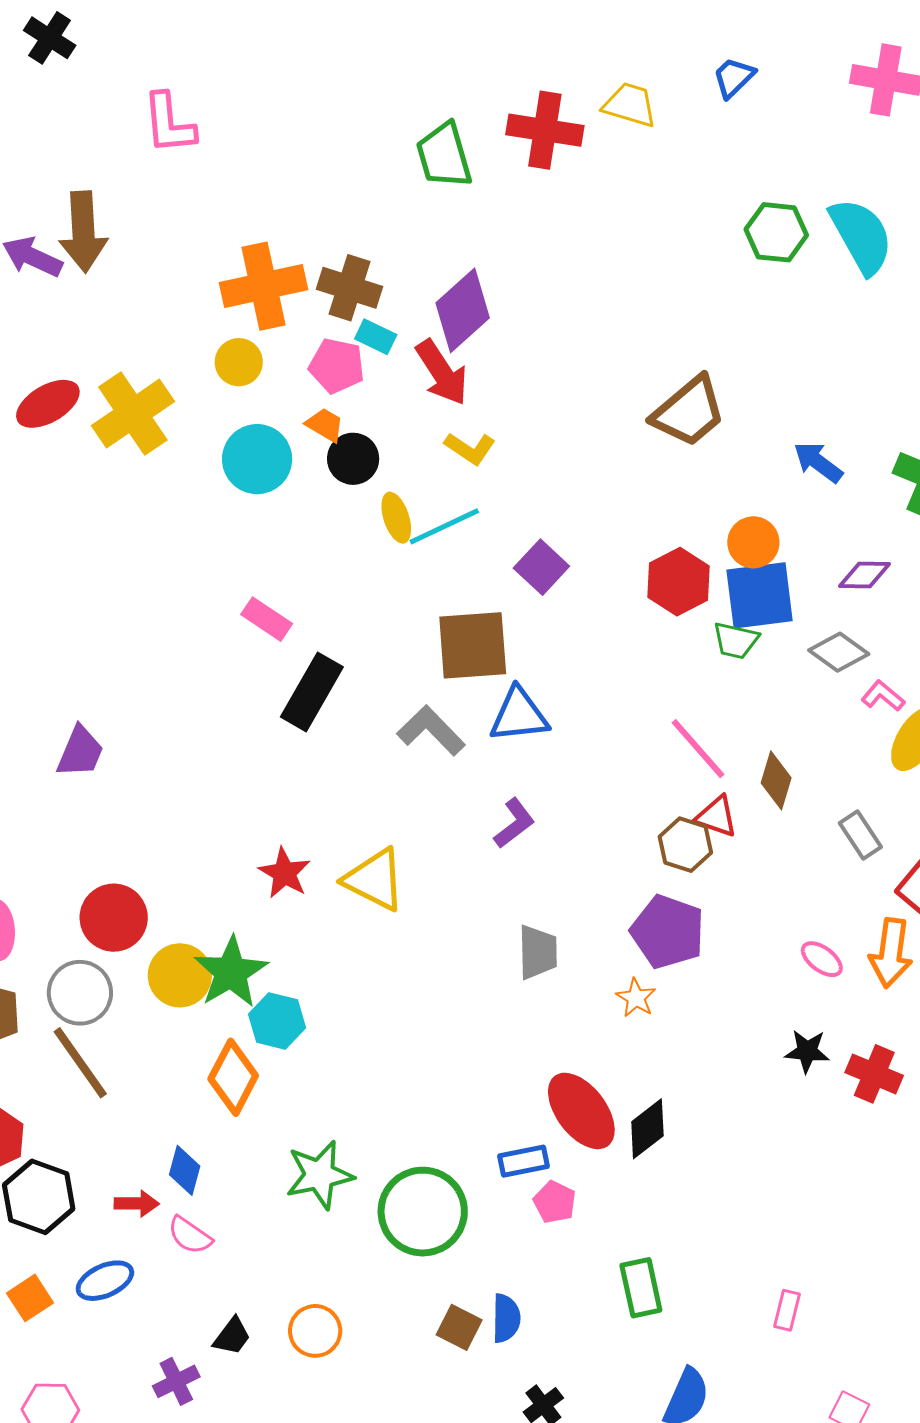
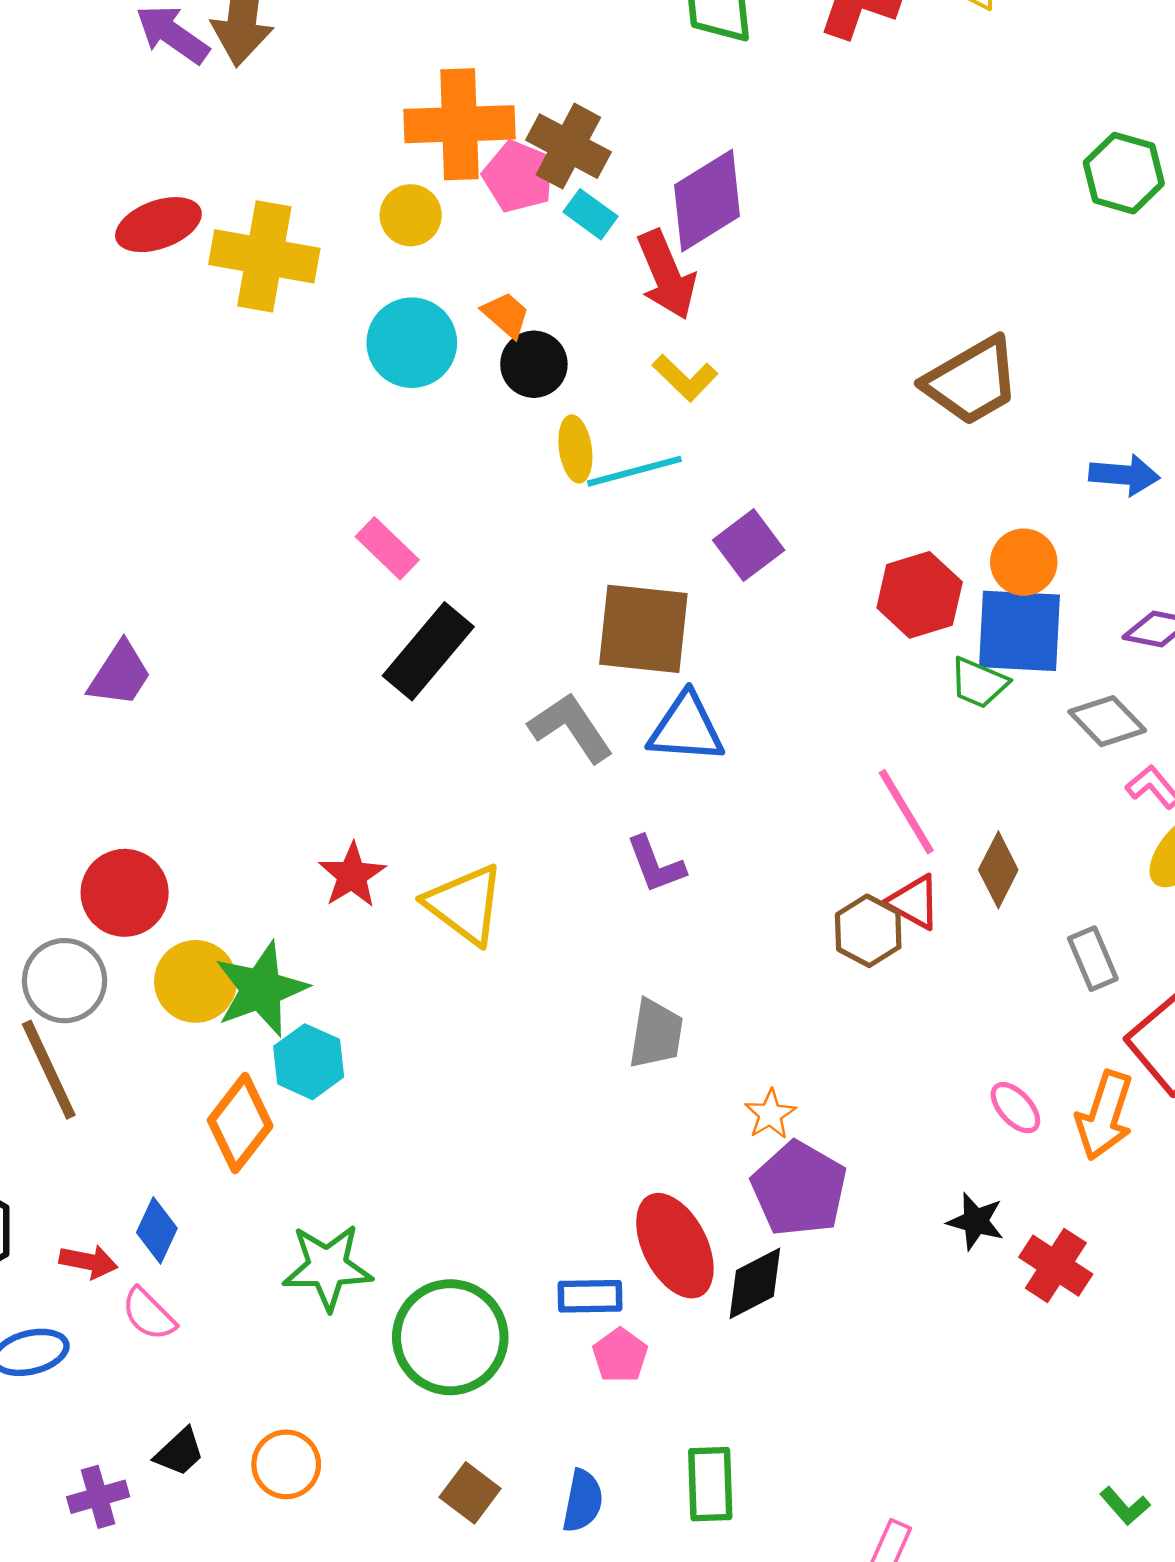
pink pentagon: (337, 366) -> (518, 177), moved
yellow cross: (133, 414) -> (264, 256), turned 34
blue arrow: (818, 462) -> (1124, 475), turned 138
purple L-shape: (514, 823) -> (656, 864), turned 96
purple pentagon: (668, 932) -> (799, 1189), moved
blue semicircle: (506, 1318) -> (583, 1501), moved

